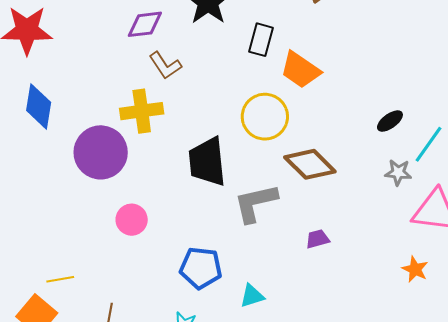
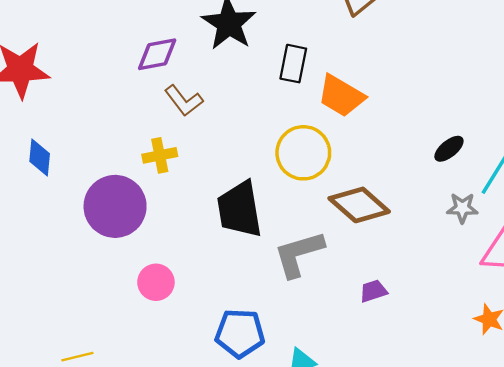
blue diamond: (39, 106) -> (40, 157), size x0.7
yellow cross: (142, 111) -> (160, 155), size x0.7

